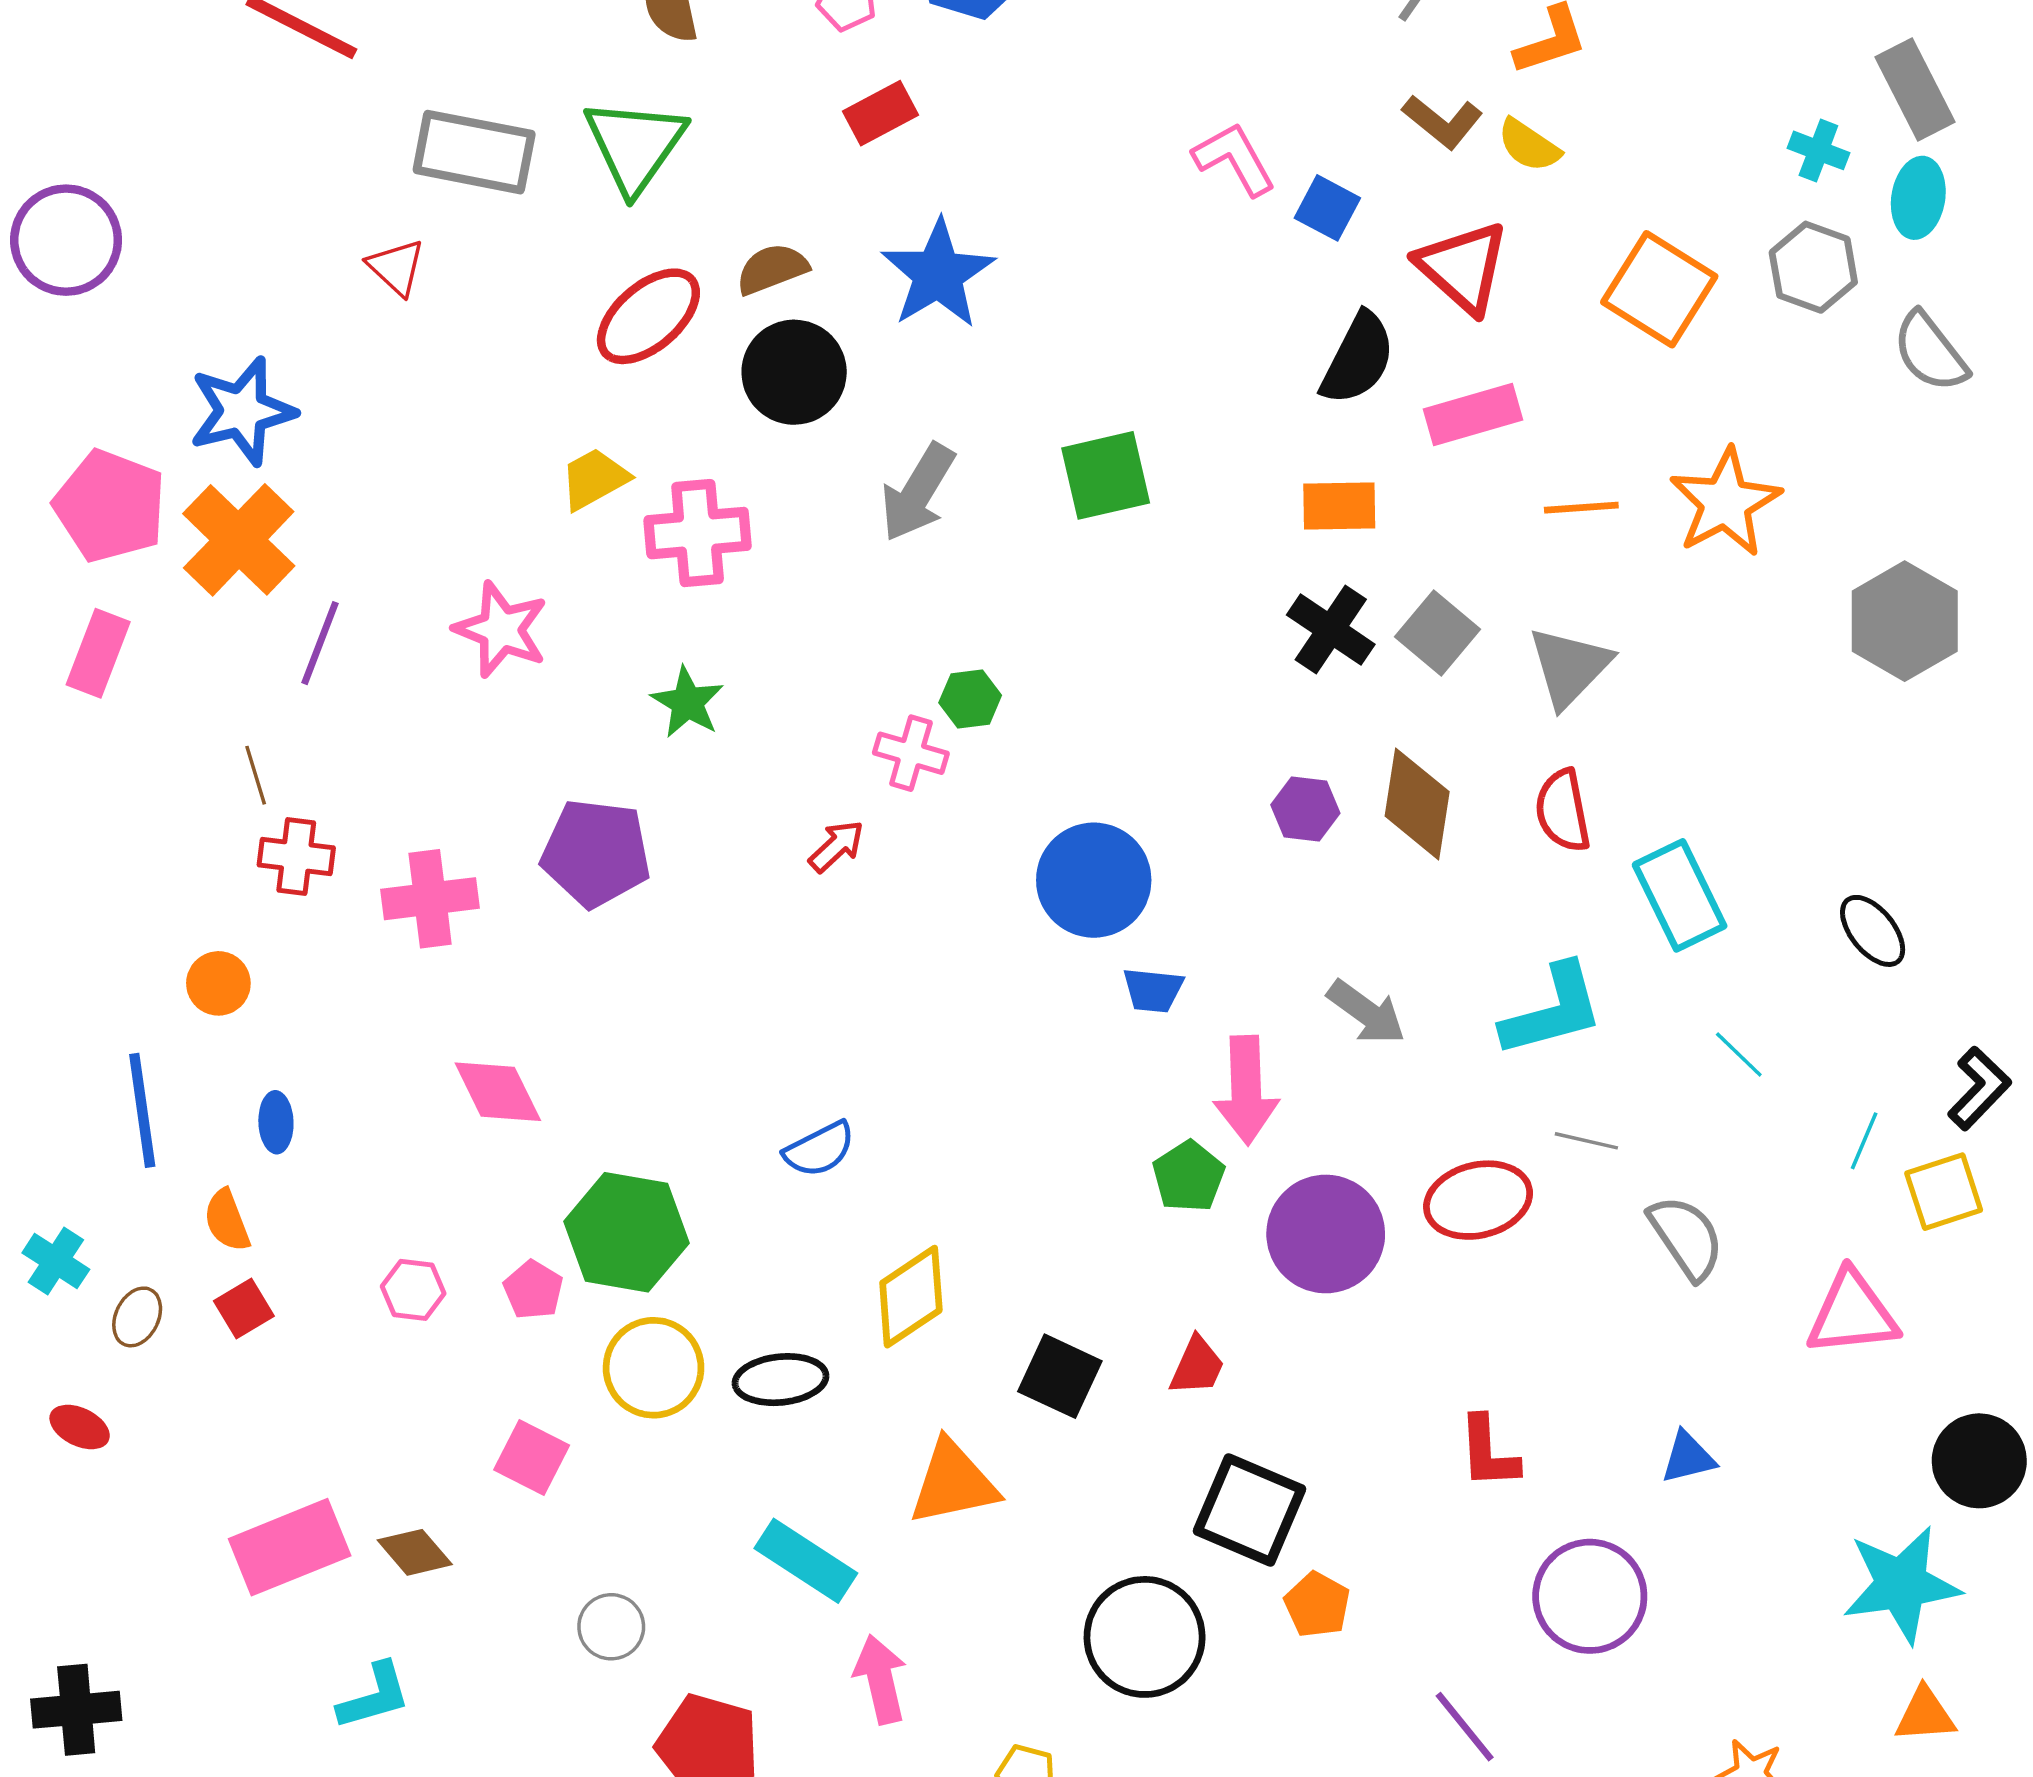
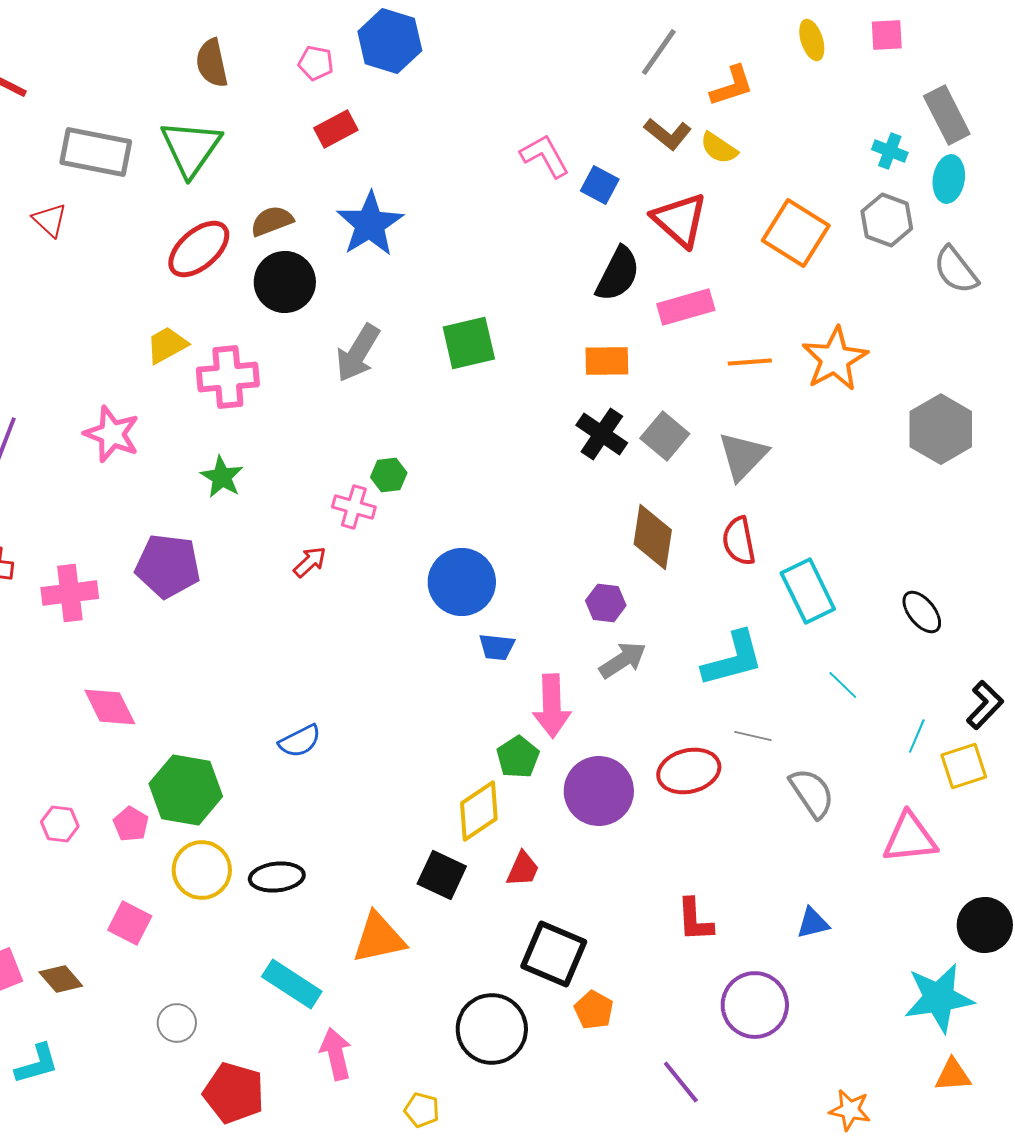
purple hexagon: (1305, 809) -> (606, 603), moved
gray arrow: (1366, 1012) -> (623, 660), turned -69
yellow diamond: (911, 1297) -> (479, 811), moved

